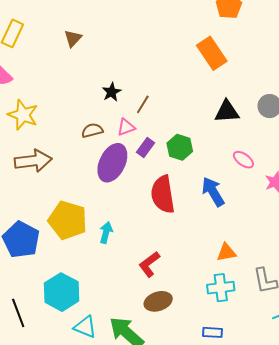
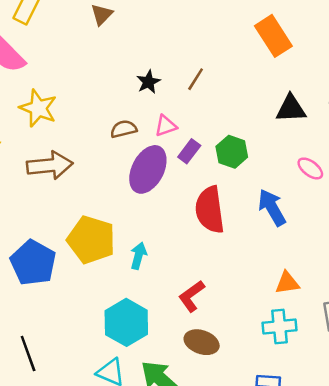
brown line: (143, 104) -> (196, 79), moved
cyan hexagon: (62, 292) -> (126, 322), moved
brown ellipse: (158, 301) -> (202, 342), turned 36

